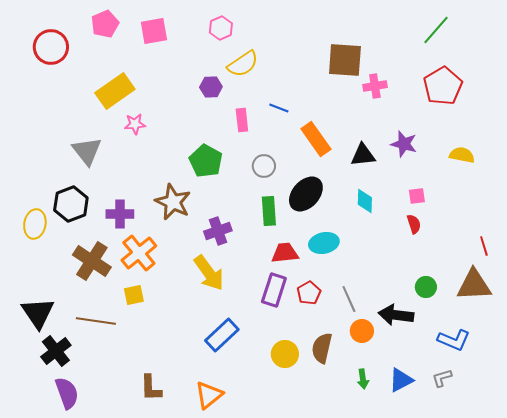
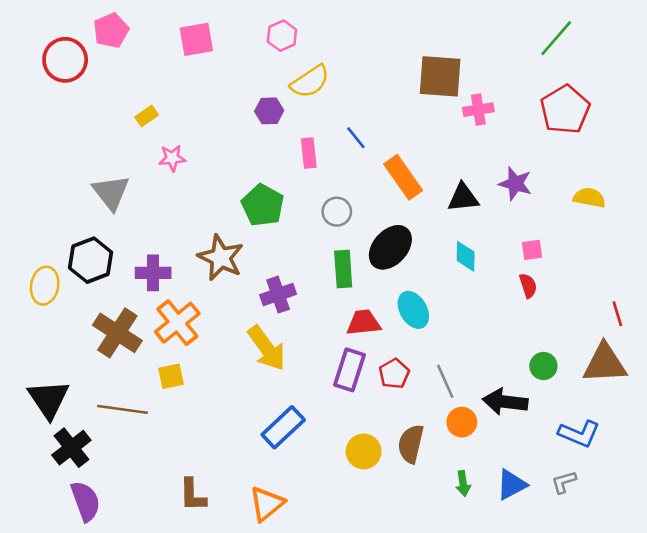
pink pentagon: (105, 24) -> (111, 30), moved
yellow rectangle: (115, 91) -> (147, 116), size x0.5
blue line: (279, 108) -> (356, 138), turned 30
cyan ellipse: (324, 243) -> (413, 310), turned 72

